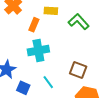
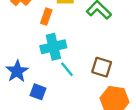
cyan line: (48, 82) -> (67, 69), moved

